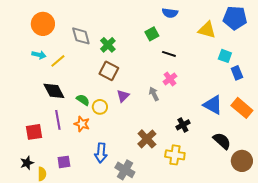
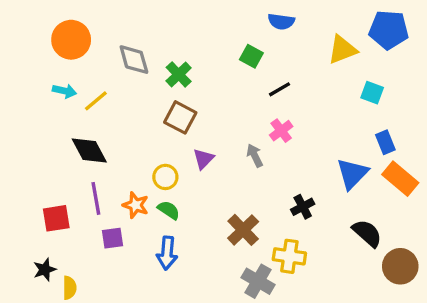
yellow triangle: (207, 30) -> (342, 50), turned -36
green square: (152, 34) -> (251, 56), turned -32
black line: (169, 54) -> (280, 89), turned -48
blue rectangle: (237, 73) -> (385, 142), moved
green semicircle: (83, 100) -> (169, 210), moved
blue triangle: (213, 105) -> (352, 174), turned 45
purple square: (64, 162) -> (112, 238), moved
gray cross: (125, 170) -> (258, 281), moved

